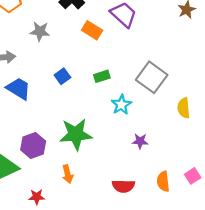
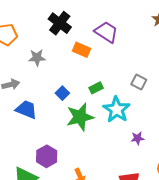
gray square: (152, 77) -> (139, 82), size x0.6
cyan star: (121, 105) -> (117, 110), size x1.5
green star: (76, 134) -> (80, 117), moved

